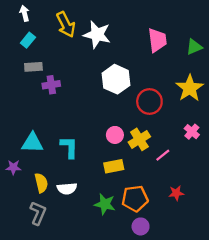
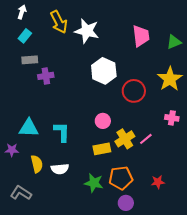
white arrow: (25, 13) -> (22, 12), turned 32
pink cross: (192, 132) -> (172, 118), turned -32
yellow cross: (139, 139) -> (125, 139), moved
red star: (176, 193) -> (158, 182), moved
gray L-shape: (38, 213) -> (21, 193), moved, turned -80

